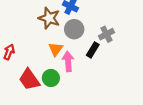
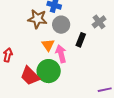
gray cross: (106, 34) -> (99, 22), moved
green circle: (51, 78) -> (49, 71), size x1.5

